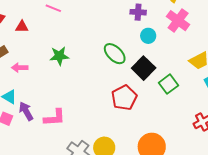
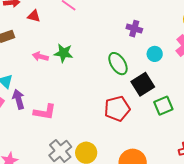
purple cross: (138, 12) -> (134, 29), moved
pink arrow: (20, 68) -> (40, 57), moved

